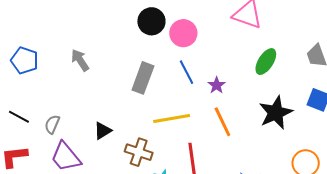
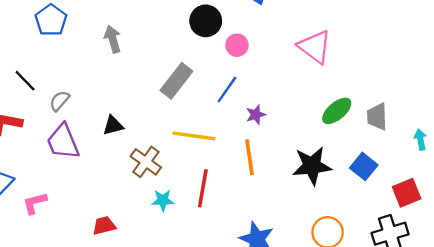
pink circle: (183, 33) -> (237, 45), size x0.7
green ellipse: (266, 62) -> (337, 111), moved
blue line: (187, 72) -> (227, 90), turned 45

